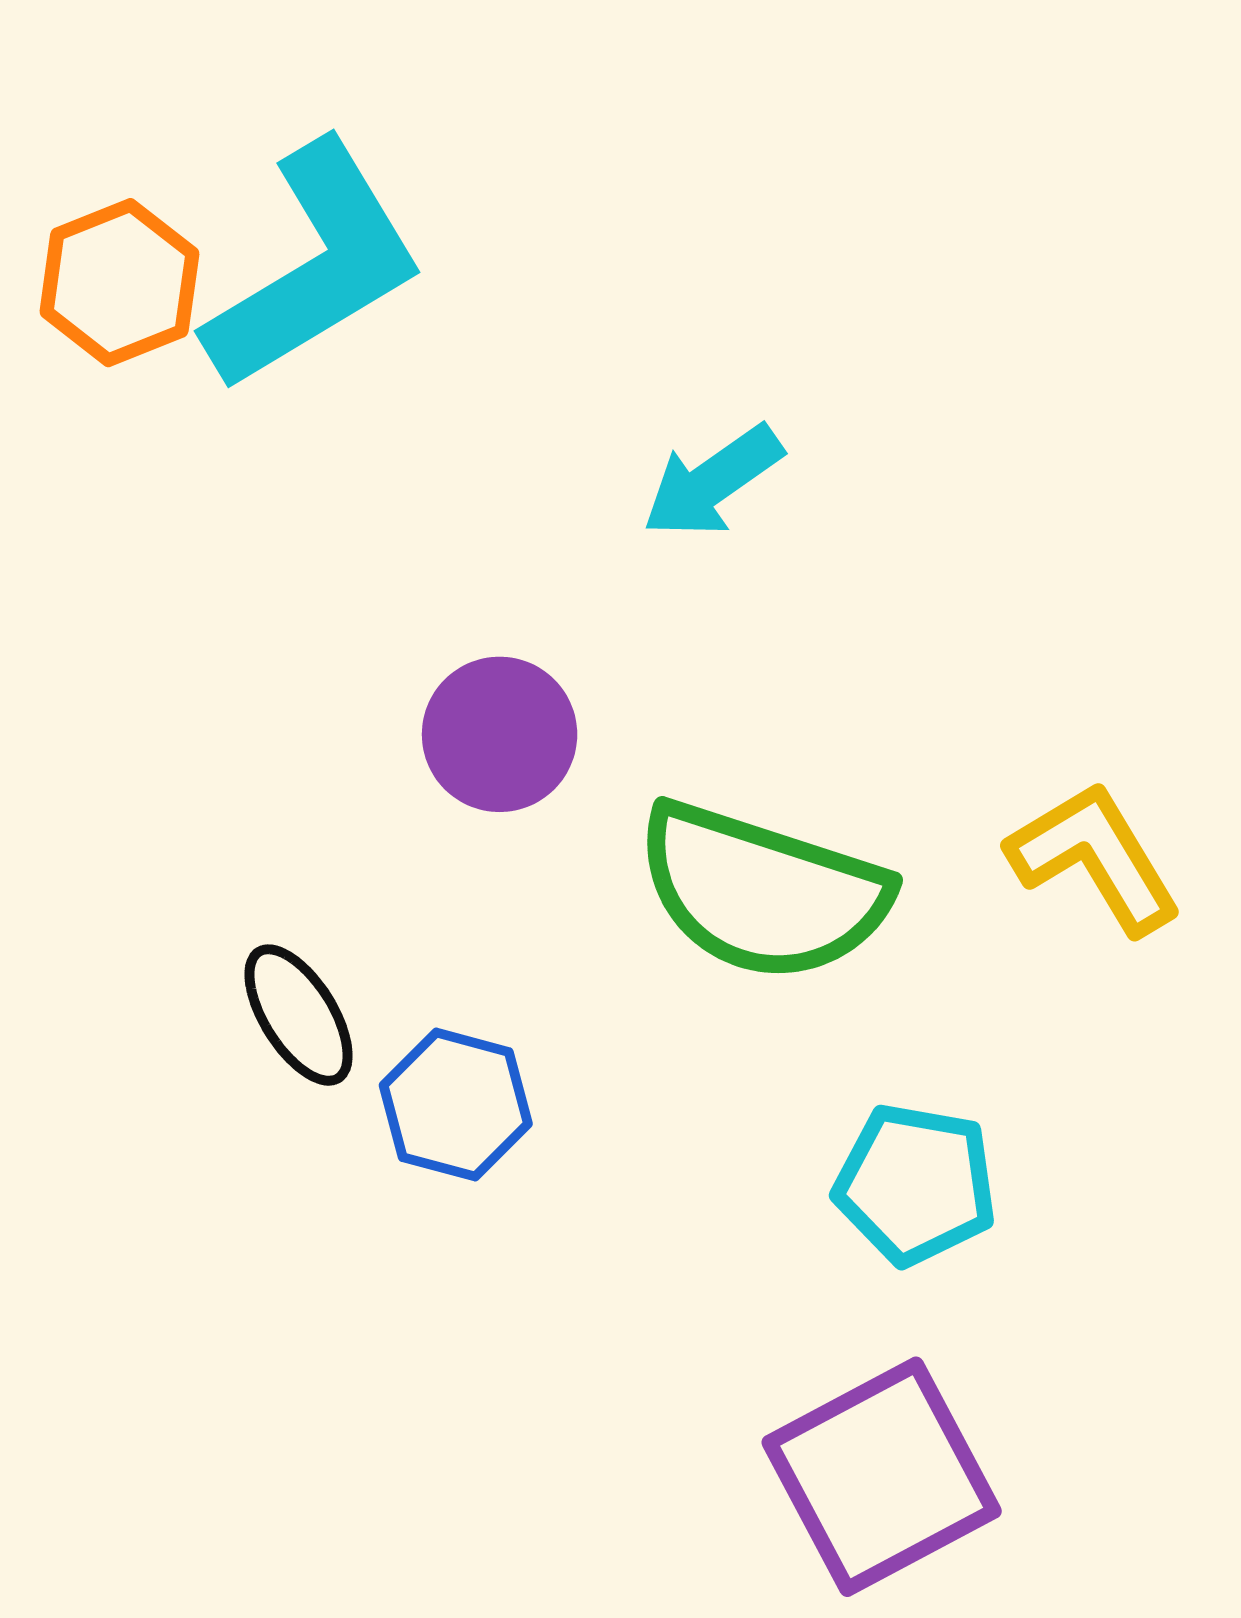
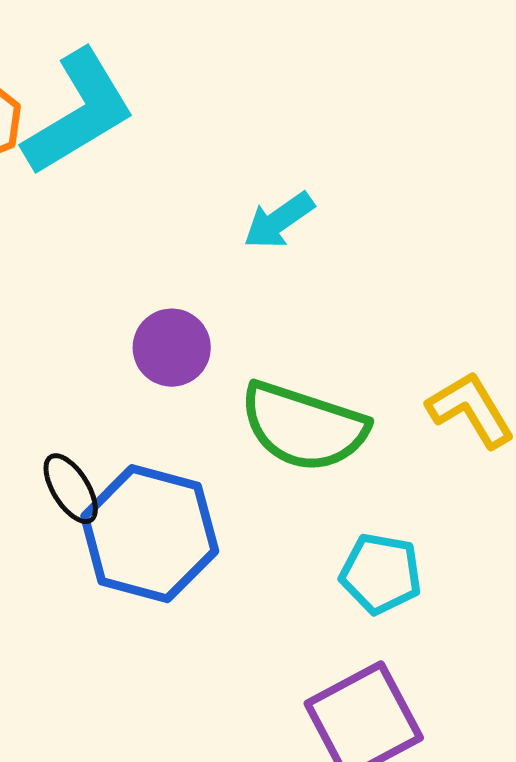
blue hexagon: (456, 1105) -> (150, 534), size x1.8

